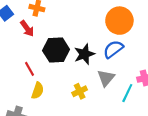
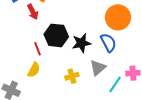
blue semicircle: (113, 49) -> (108, 43), turned 90
red line: (30, 69) -> (37, 49), moved

